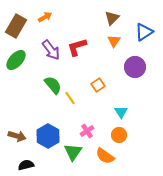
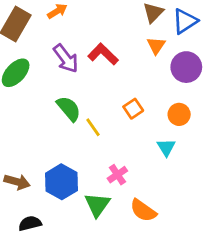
blue triangle: (144, 32) -> (185, 21), moved
red L-shape: (77, 47) -> (103, 54), turned 60
purple circle: (135, 67) -> (186, 67), moved
orange circle: (119, 135) -> (179, 114), moved

